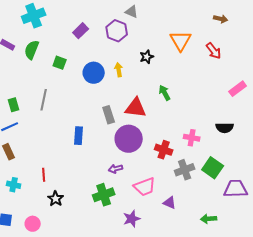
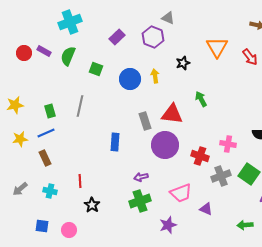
purple arrow: (116, 169) -> (141, 177), moved

